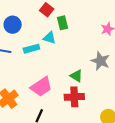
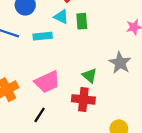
green rectangle: (63, 23) -> (82, 21), moved
cyan triangle: (49, 38) -> (61, 17), moved

